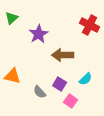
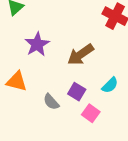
purple star: (39, 34) -> (37, 44), moved
brown arrow: (63, 55) -> (81, 55), turned -35

